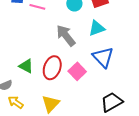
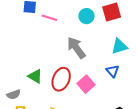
cyan triangle: (97, 28) -> (119, 46), moved
blue triangle: (103, 57) -> (112, 71), size x0.6

